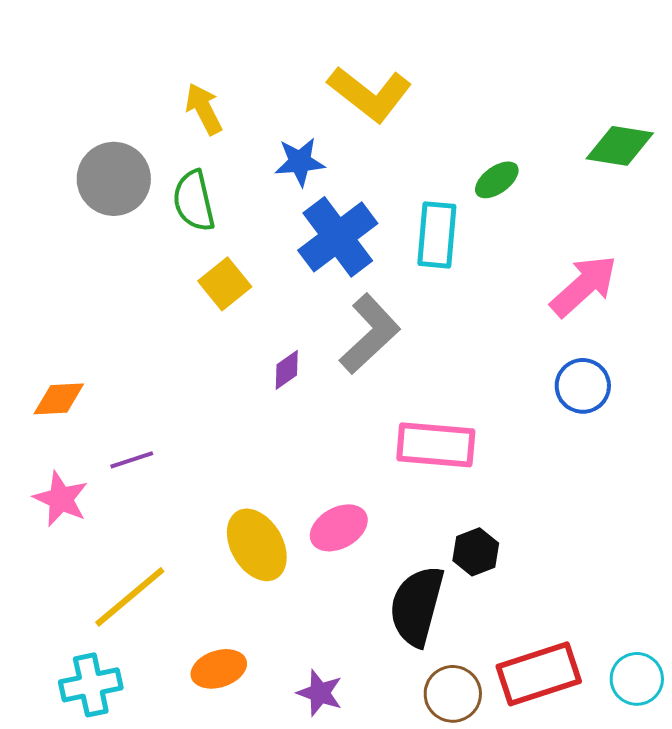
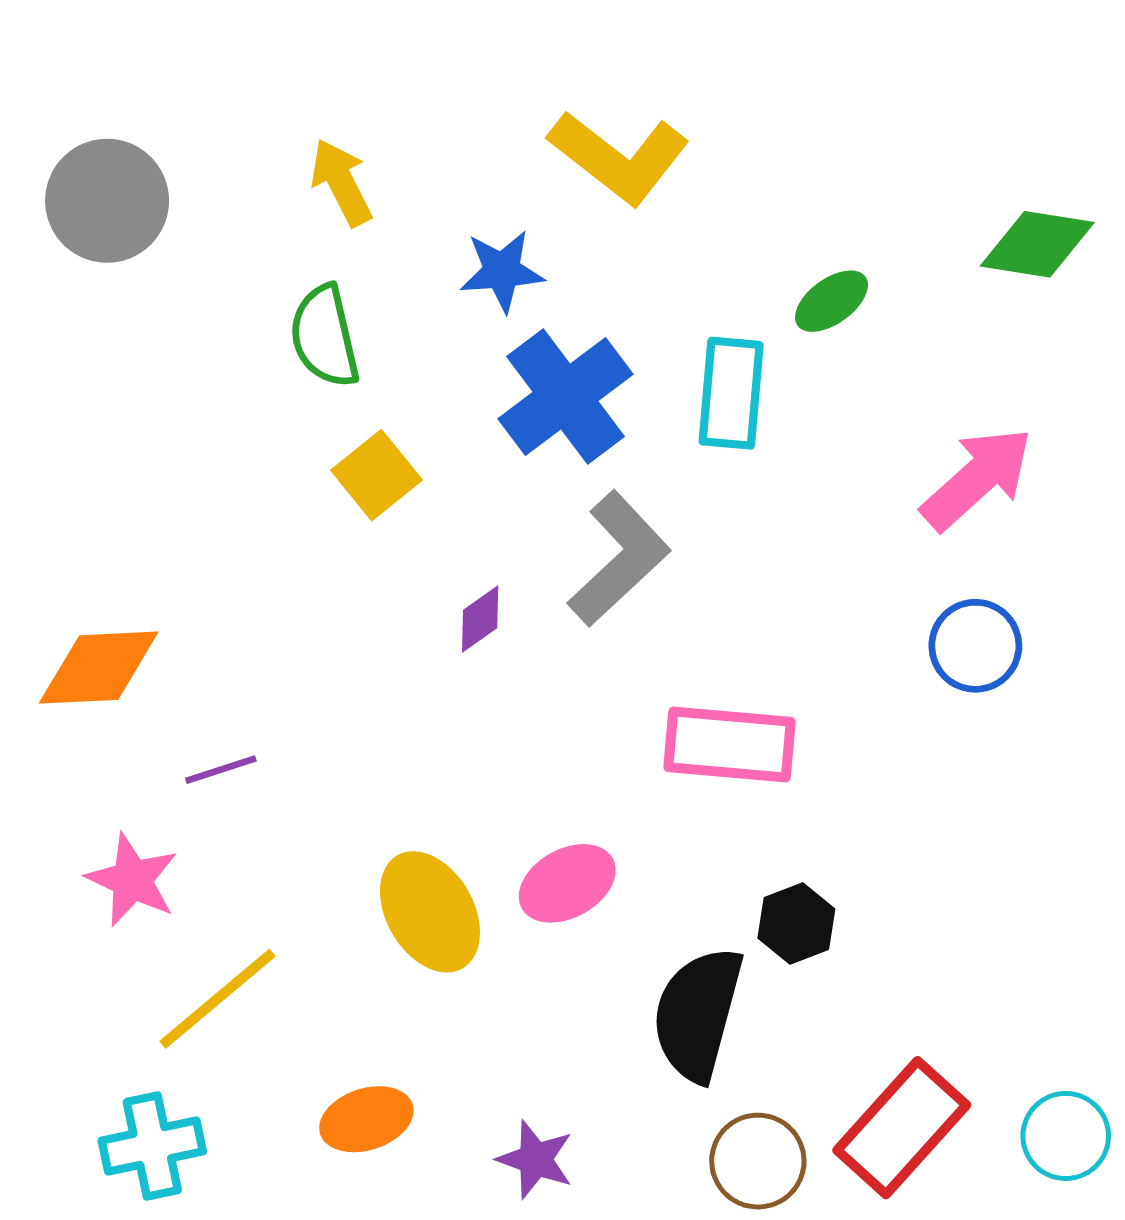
gray circle: (114, 179) -> (107, 201), moved
orange diamond: (59, 399) -> (99, 668), size x1.4
pink star: (61, 499) -> (132, 880), moved
red rectangle: (539, 674) -> (902, 1128), turned -30

